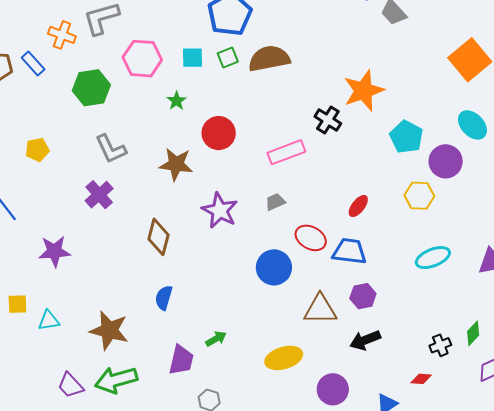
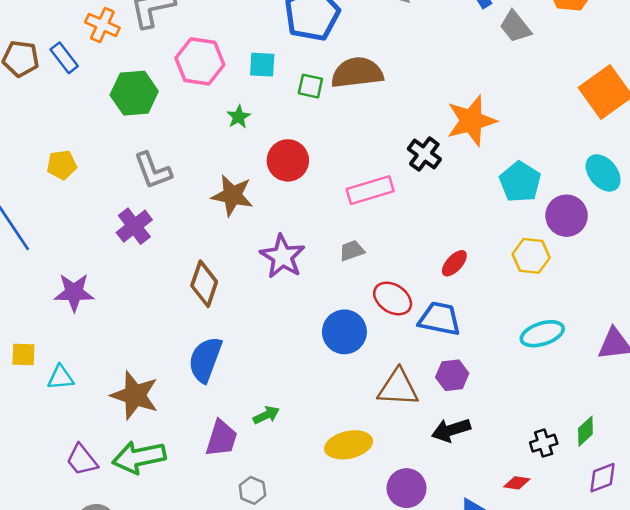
green square: (228, 57) -> (310, 86), moved, turned 30
blue semicircle: (164, 298) -> (205, 360), size x1.5

